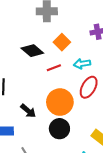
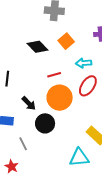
red line: (54, 68) -> (54, 75), moved
black circle: (59, 129) -> (45, 123), moved

